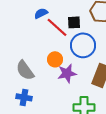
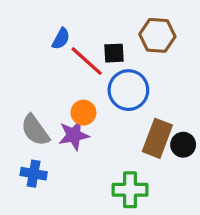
blue semicircle: (41, 13) -> (61, 39), turned 144
purple star: (67, 73) -> (74, 135), moved

